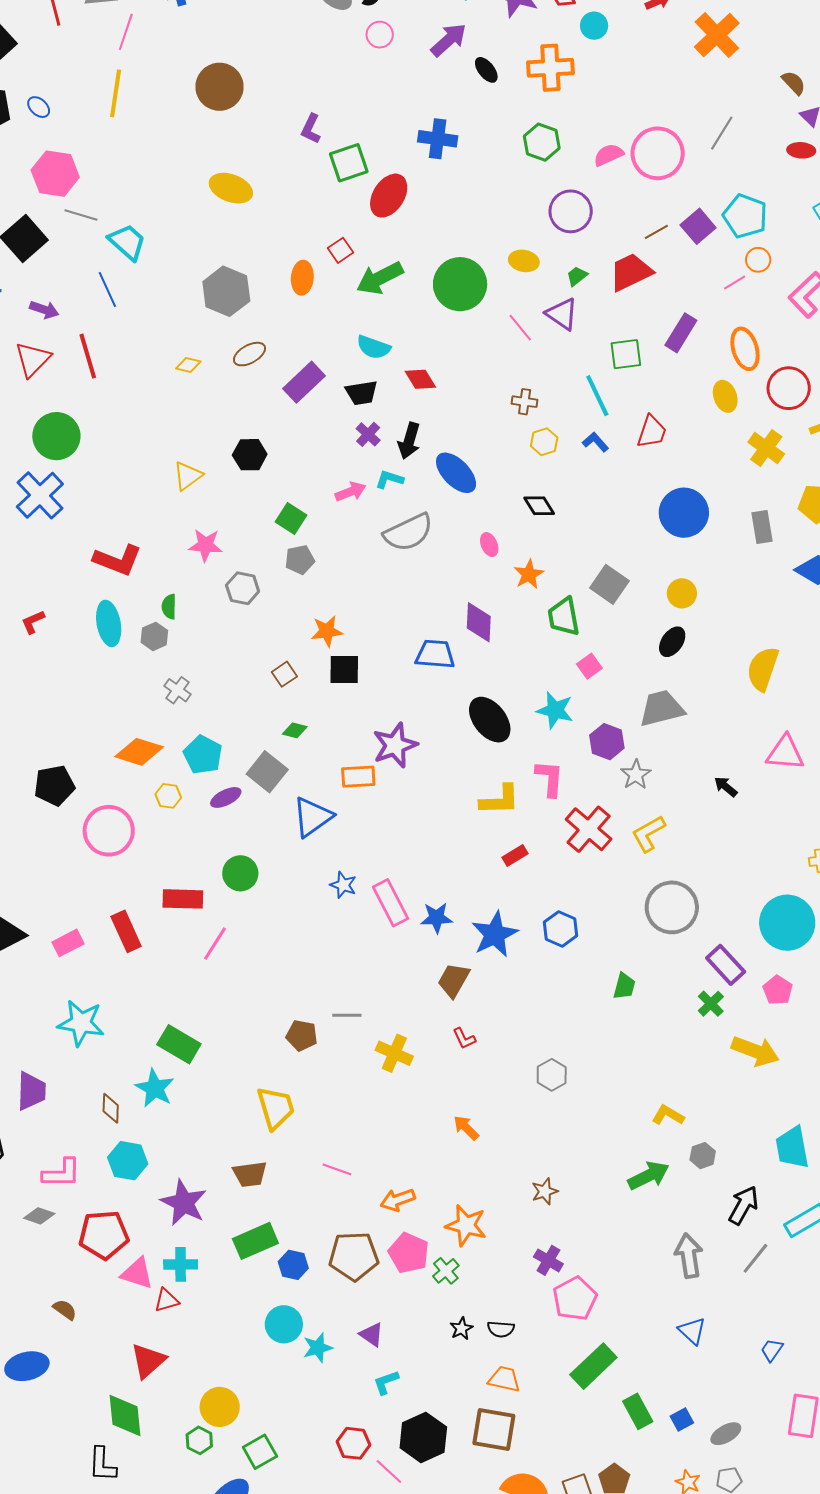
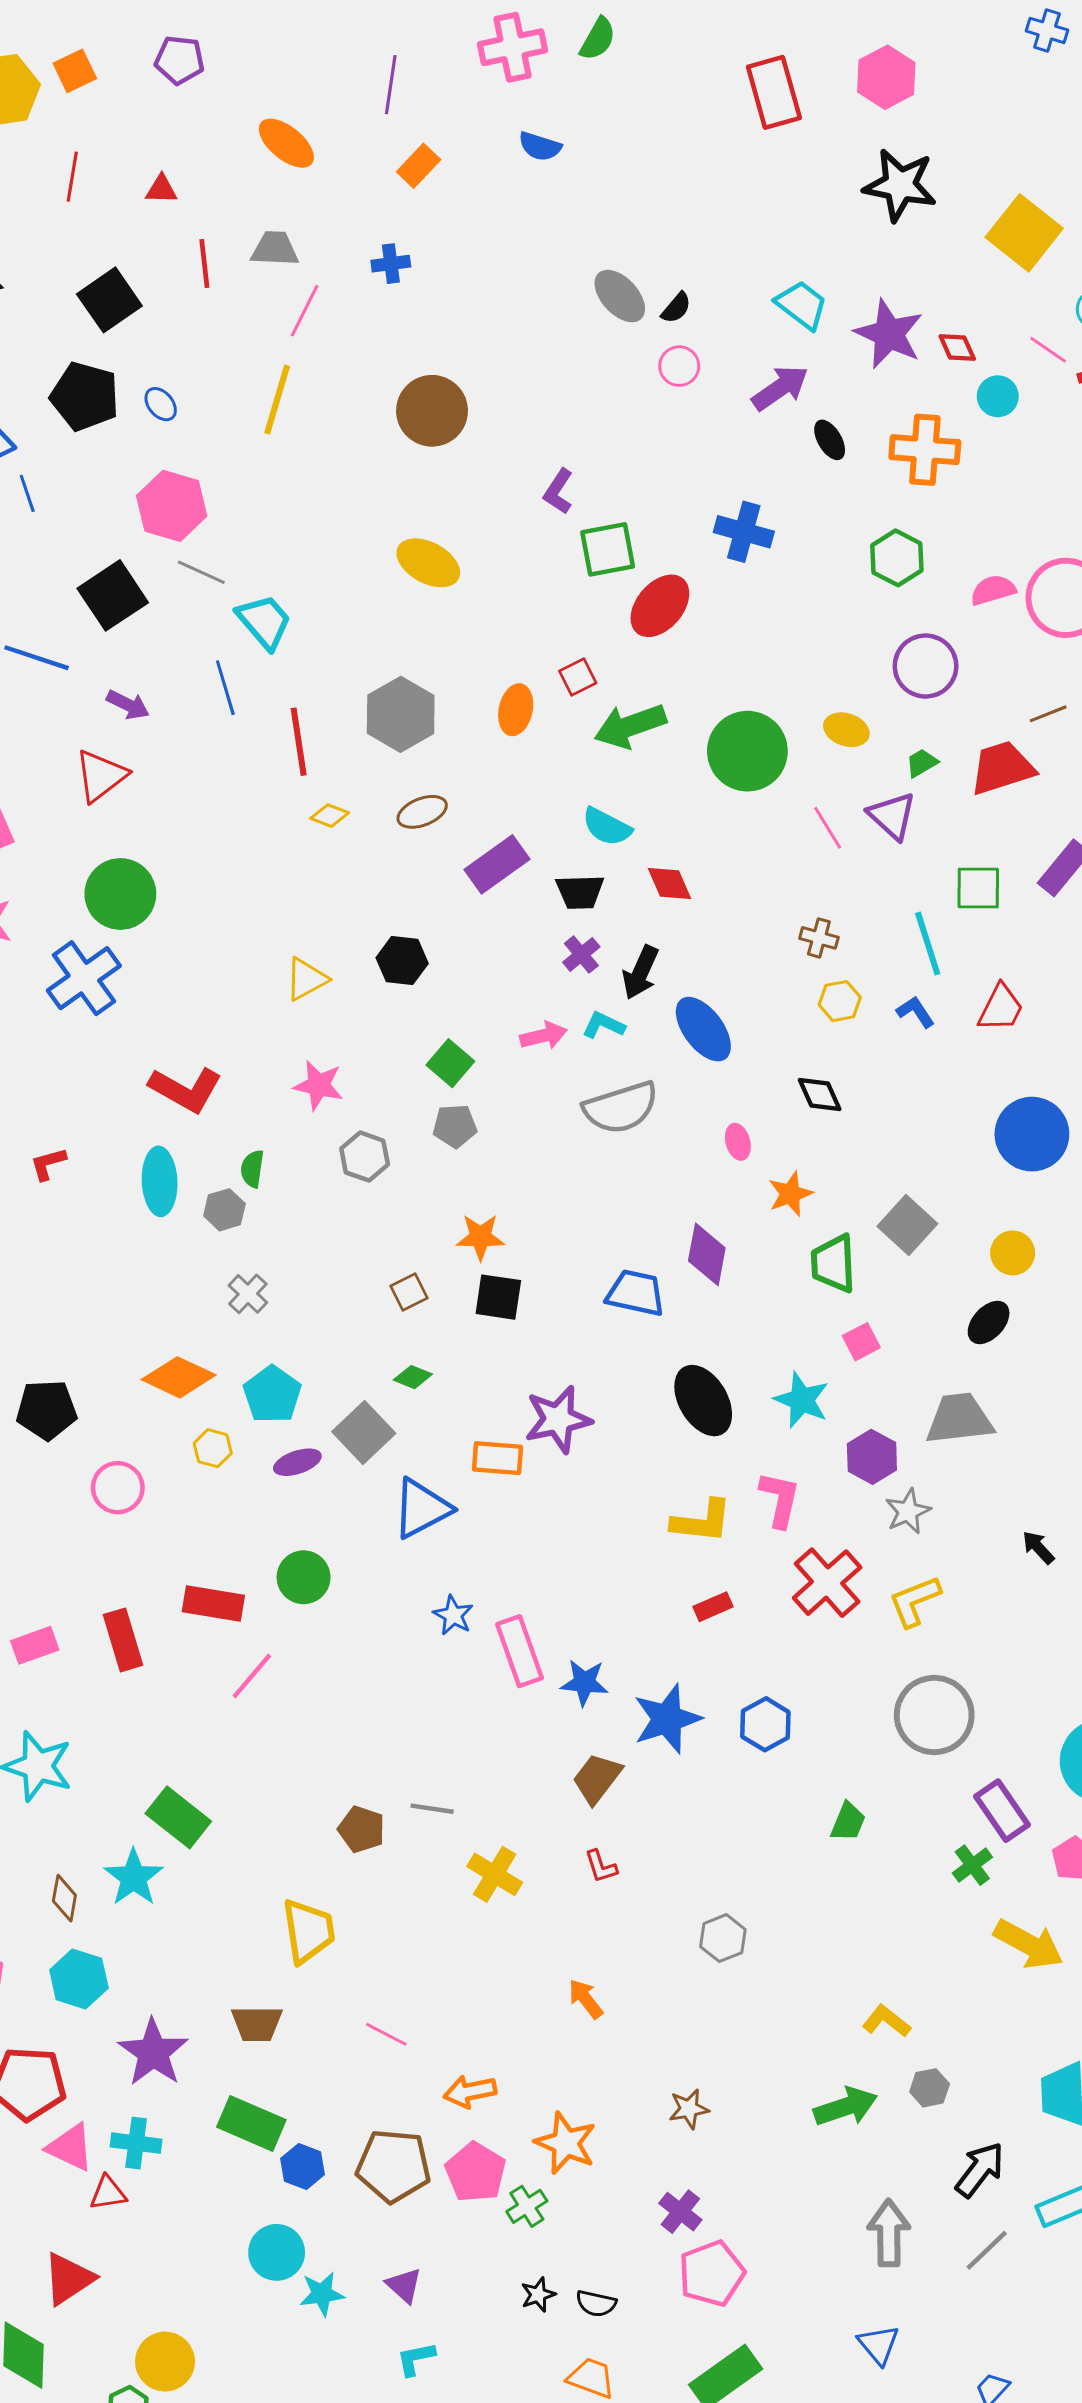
red line: (88, 356) -> (299, 742), moved
pink circle: (109, 831) -> (118, 1488), size x0.7
green rectangle: (255, 1241) -> (251, 2123), turned 39

